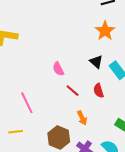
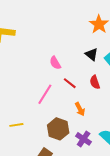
pink line: (27, 103) -> (45, 94), moved, turned 60

